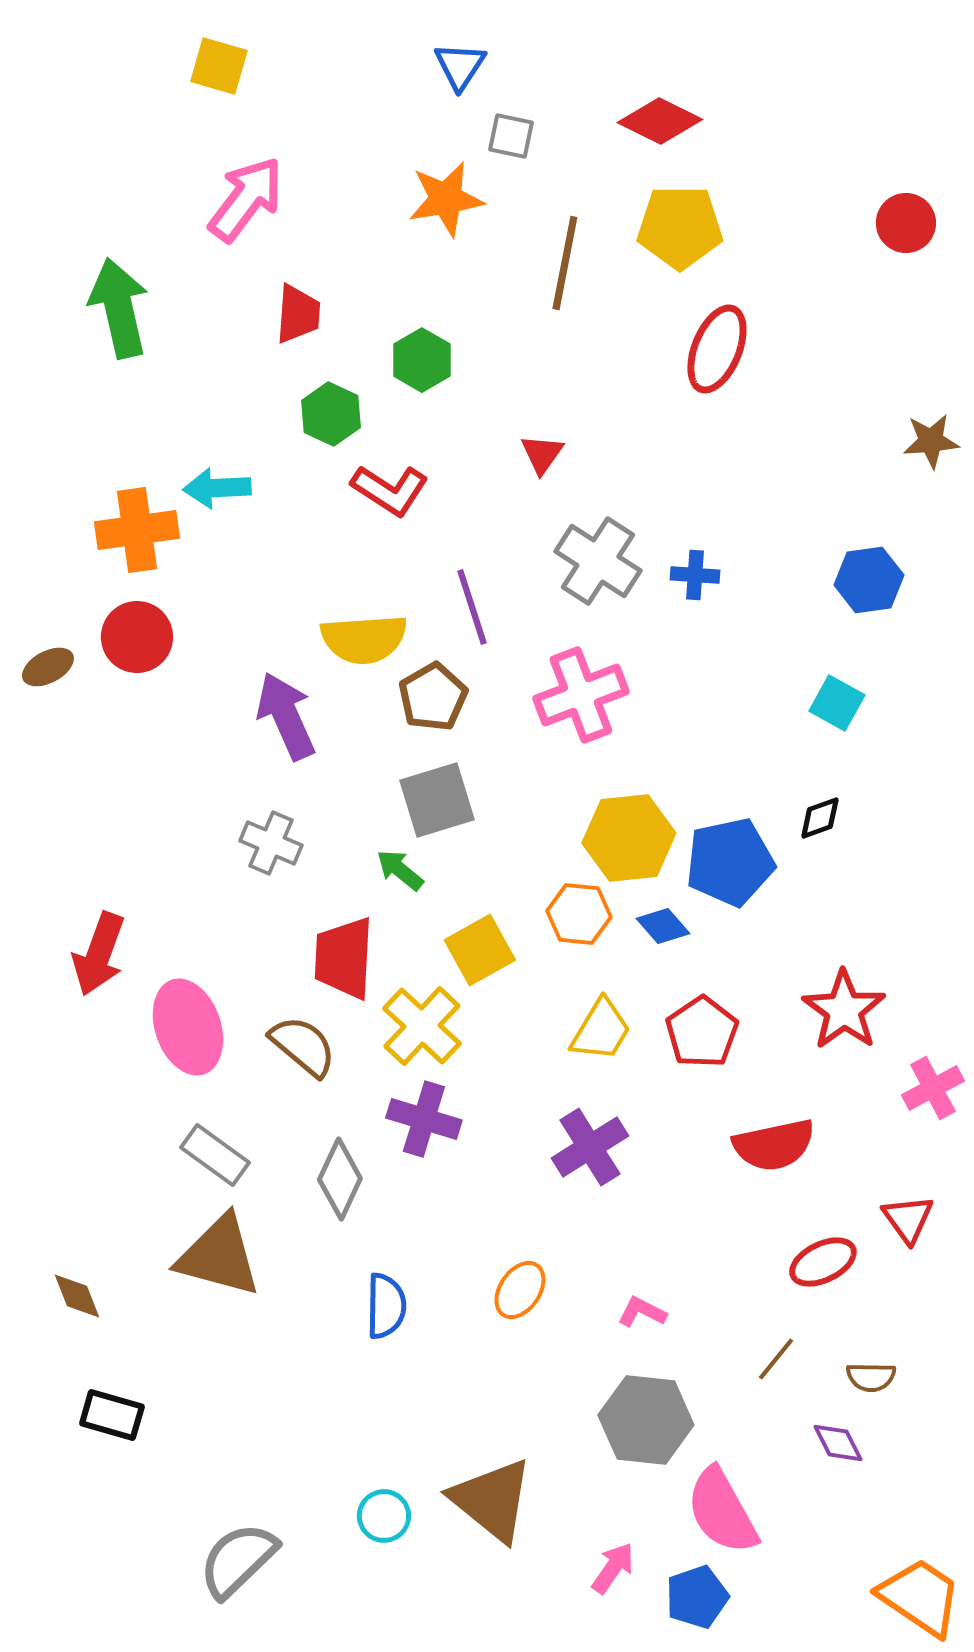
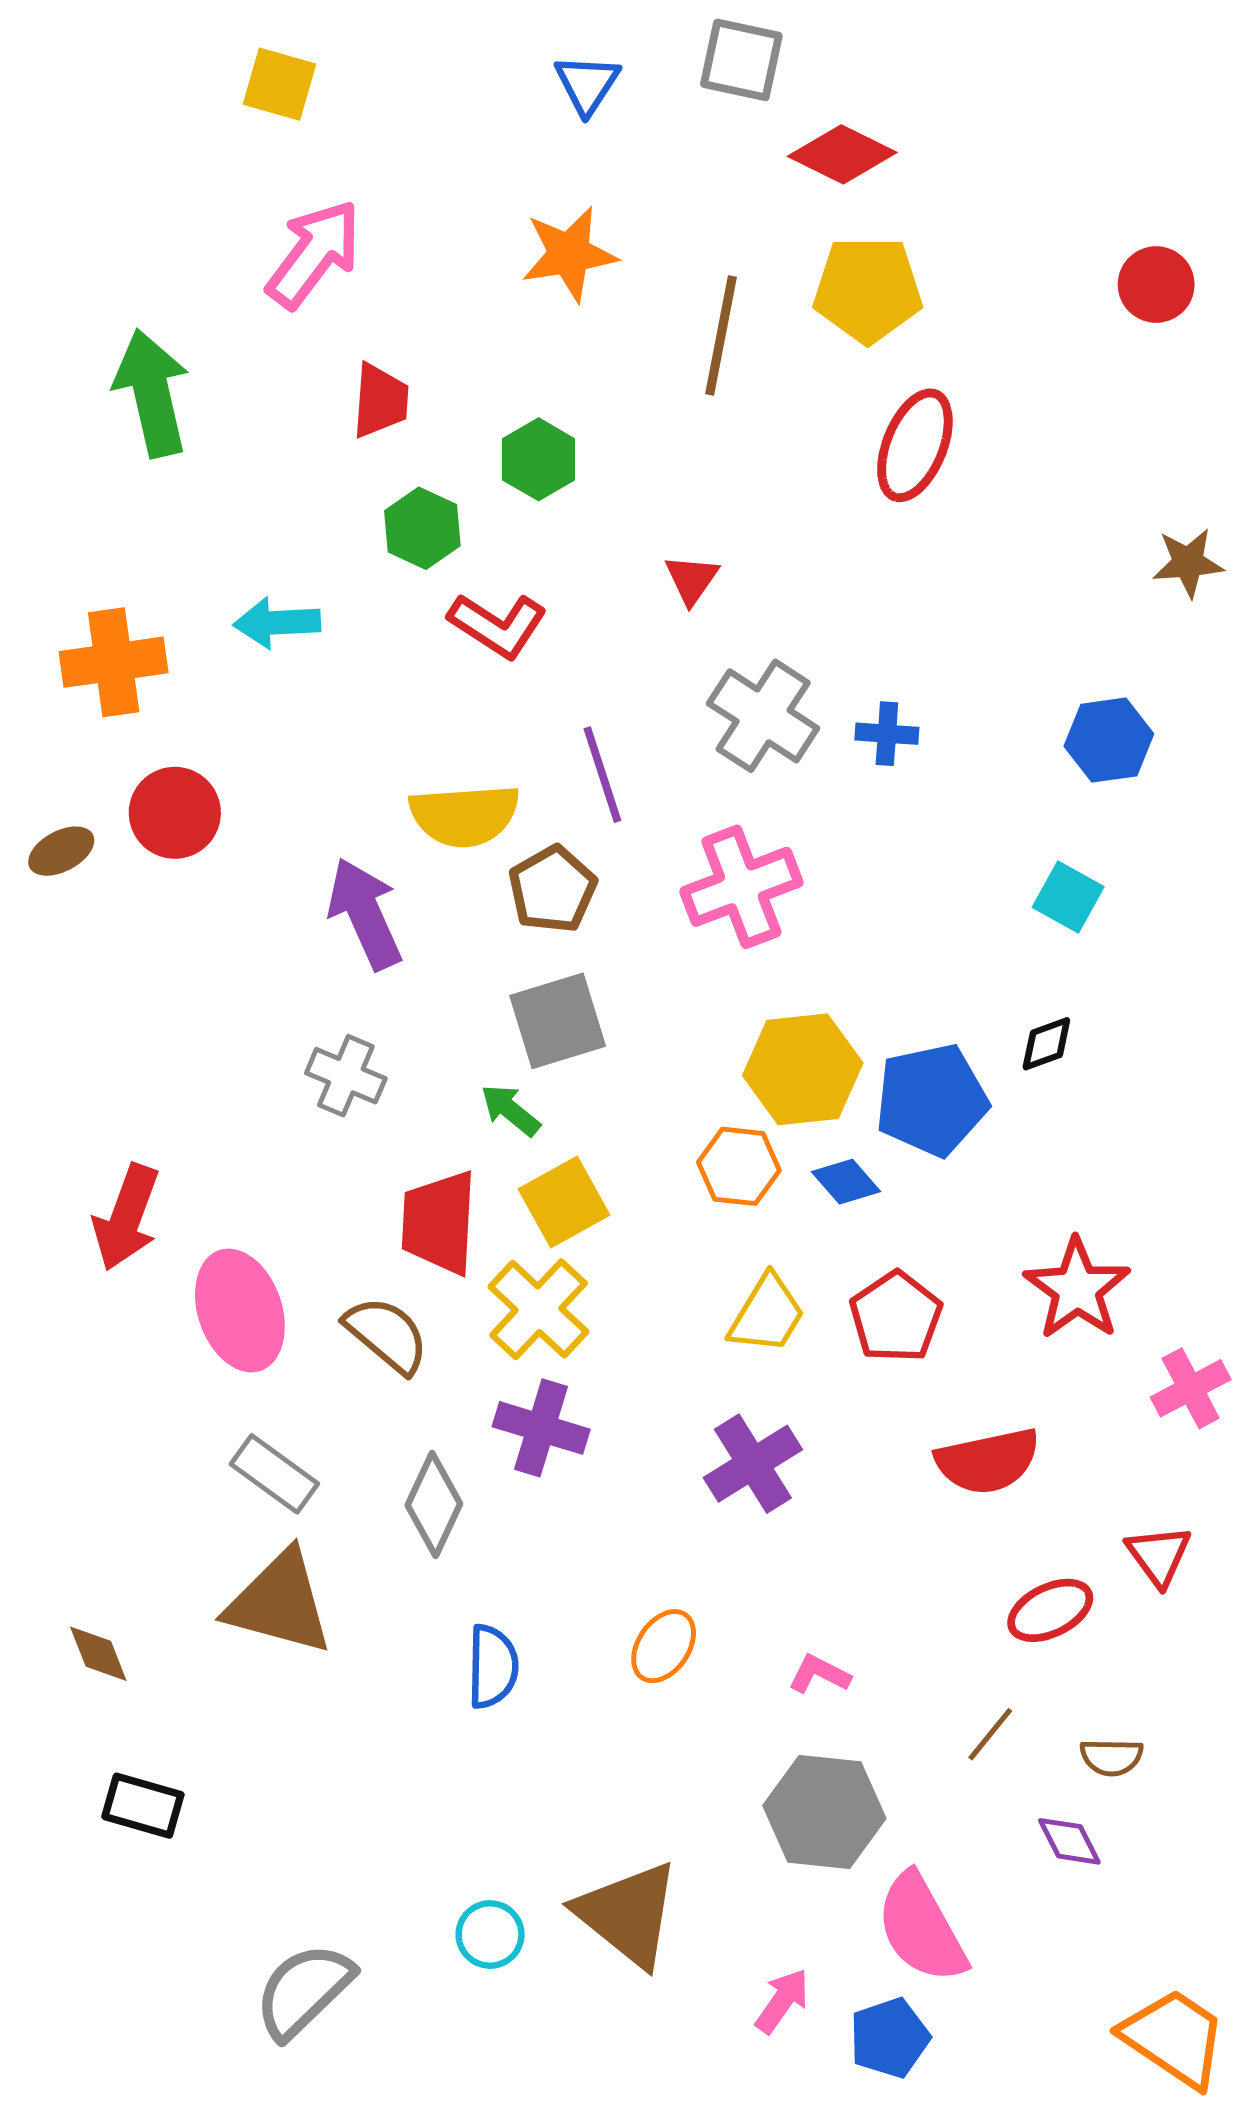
gray square: (511, 136) -> (741, 60), moved, size x1.4
orange cross: (137, 530) -> (114, 662), moved
yellow square: (480, 950) -> (564, 1202), moved

